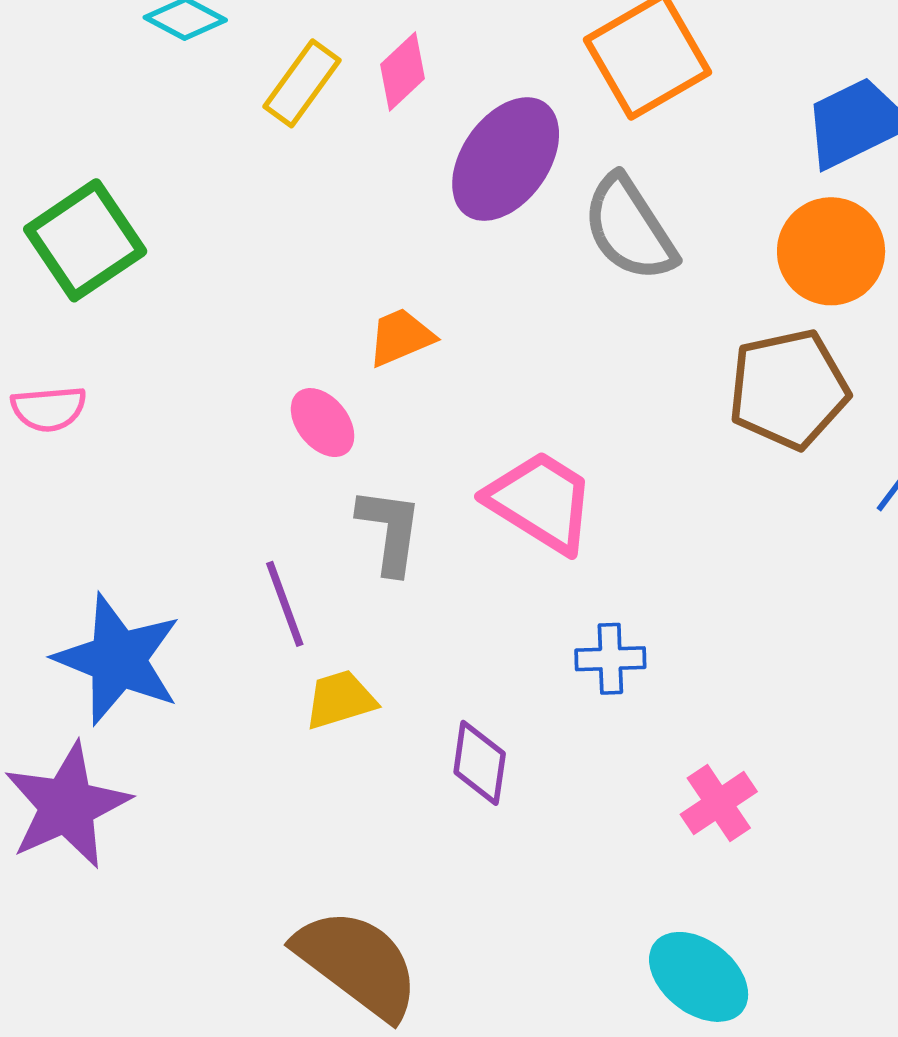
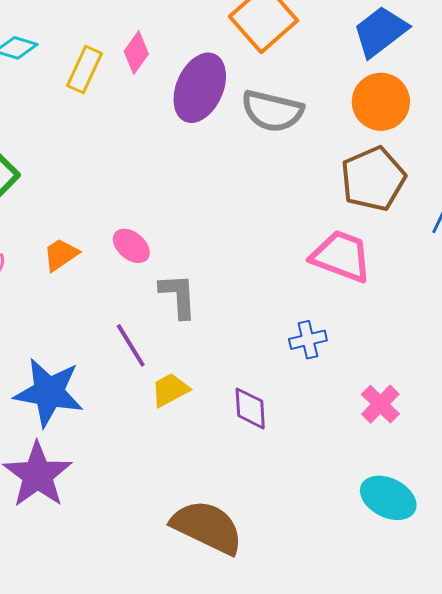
gray semicircle: (629, 228) -> (272, 111), turned -32
orange trapezoid: (401, 337) -> (61, 255), moved
pink trapezoid: (541, 502) -> (341, 256), moved

